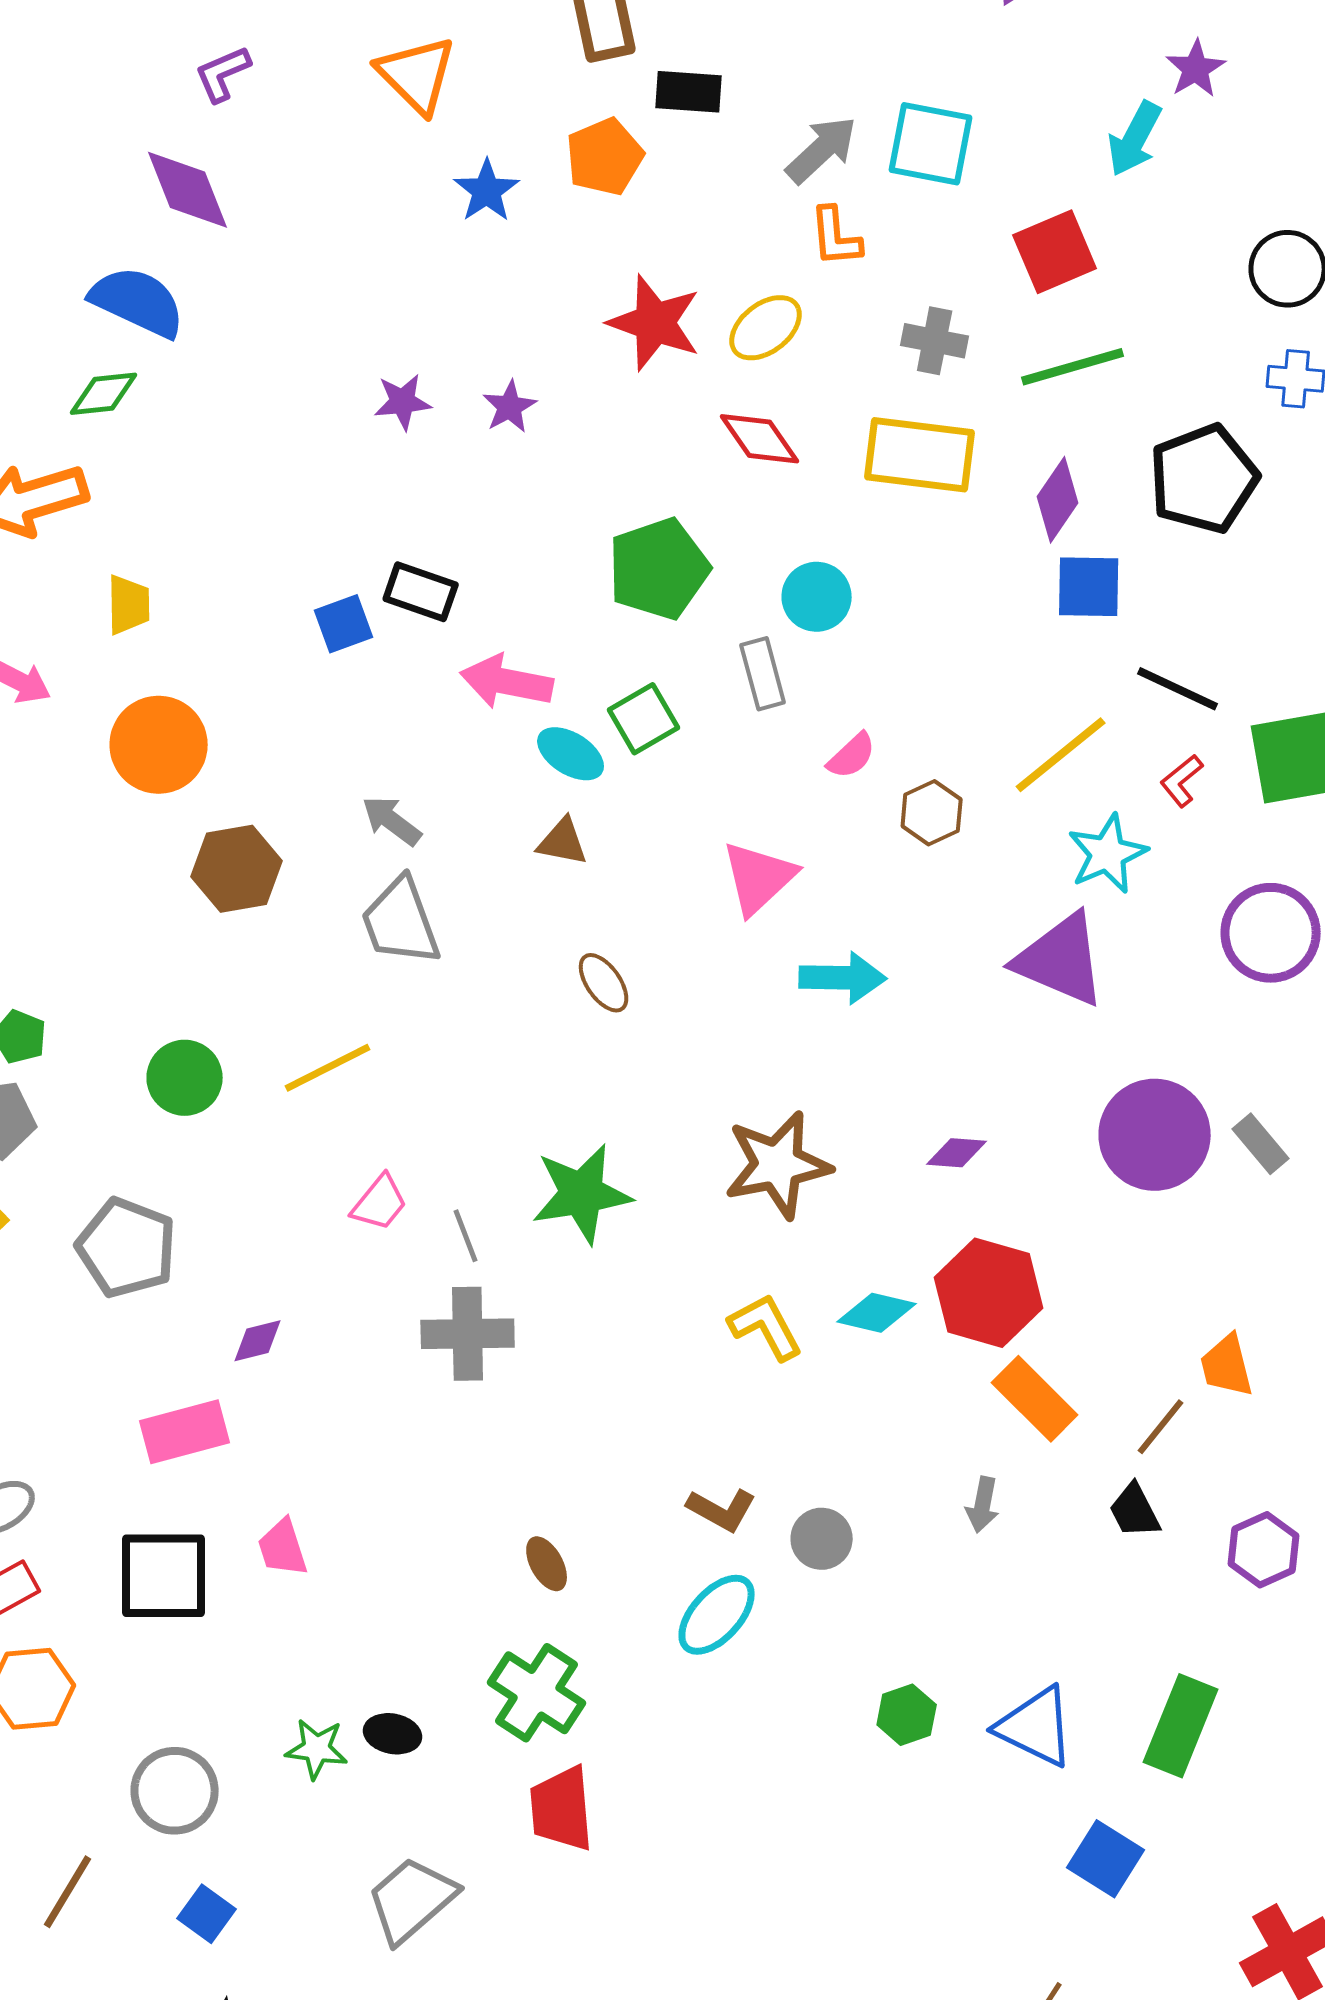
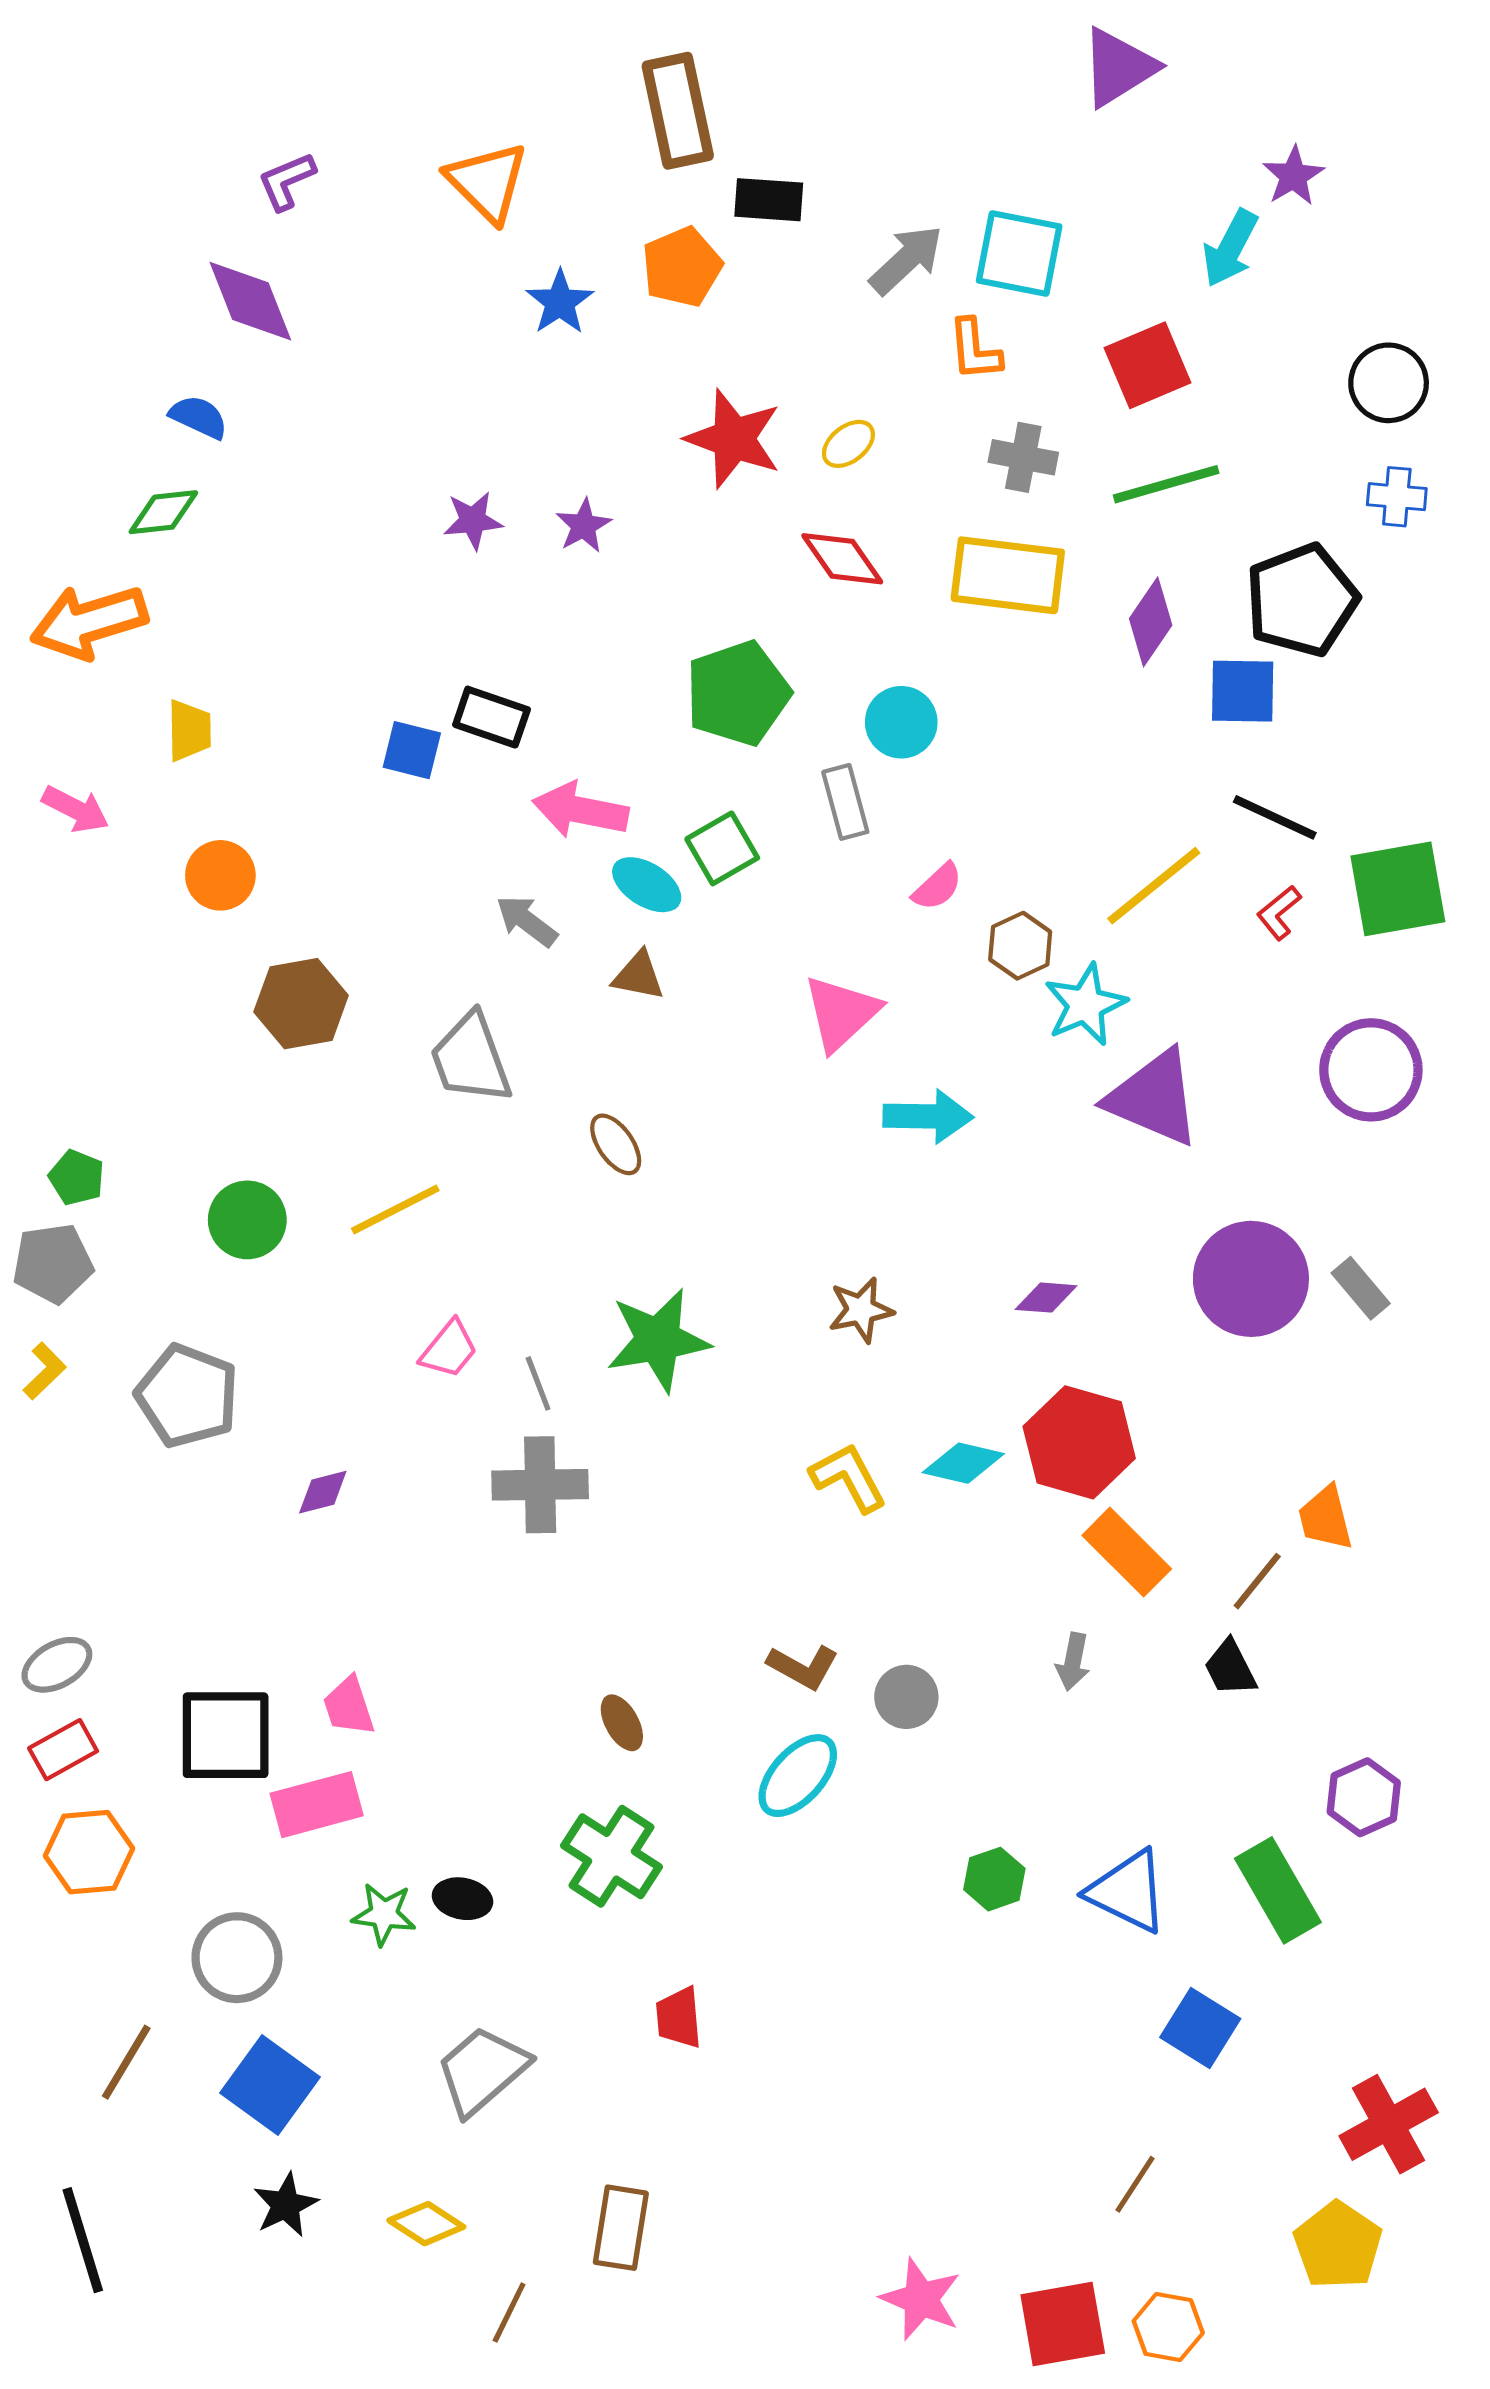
orange L-shape: (836, 237) -> (975, 350), moved
blue semicircle: (138, 302) -> (199, 417), size x0.6
yellow ellipse: (766, 328) -> (848, 444), size x0.7
blue square: (1089, 587) -> (1243, 691), moved
blue square: (344, 624) -> (412, 750), turned 34
orange circle: (159, 745) -> (220, 875), size x0.7
gray arrow: (392, 821) -> (527, 921), moved
cyan star: (1108, 854) -> (1085, 1005), moved
brown ellipse: (604, 983) -> (616, 1144), moved
brown star: (778, 1165) -> (861, 1310), size x0.6
pink rectangle: (185, 1432) -> (317, 1805), moved
purple hexagon: (1264, 1550) -> (1364, 1797), moved
green rectangle: (1181, 1726) -> (1278, 1890), turned -52
red trapezoid: (562, 1809) -> (679, 2018), moved, size x0.7
blue square: (207, 1914) -> (270, 2085), size x1.6

